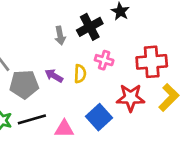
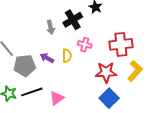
blue square: (99, 117) -> (109, 98), moved
pink triangle: (64, 129) -> (57, 98), turned -35

